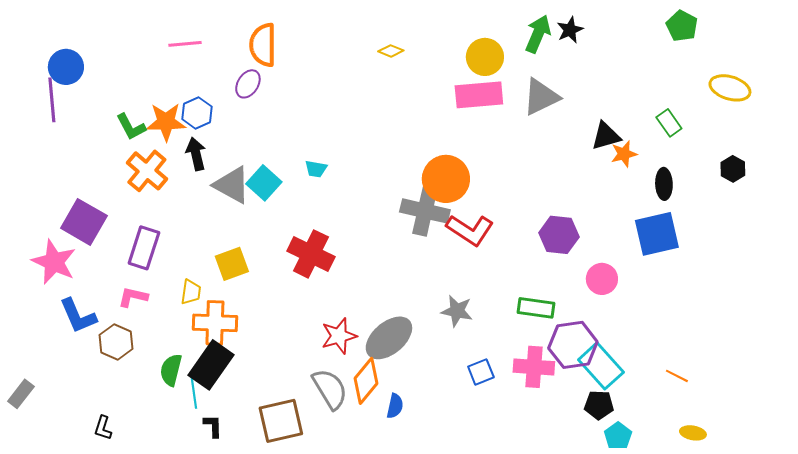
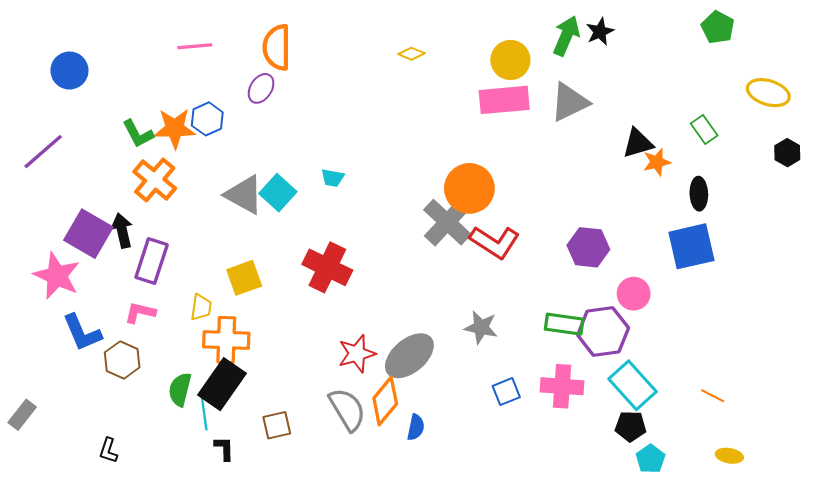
purple line: (52, 100) -> (43, 152), moved, turned 54
black arrow: (196, 154) -> (122, 230), moved
black hexagon: (733, 169) -> (787, 153), moved
gray cross: (425, 211) -> (447, 222), turned 30
purple hexagon: (573, 345) -> (603, 332), moved
brown square: (281, 421) -> (277, 425), moved, size x0.6

